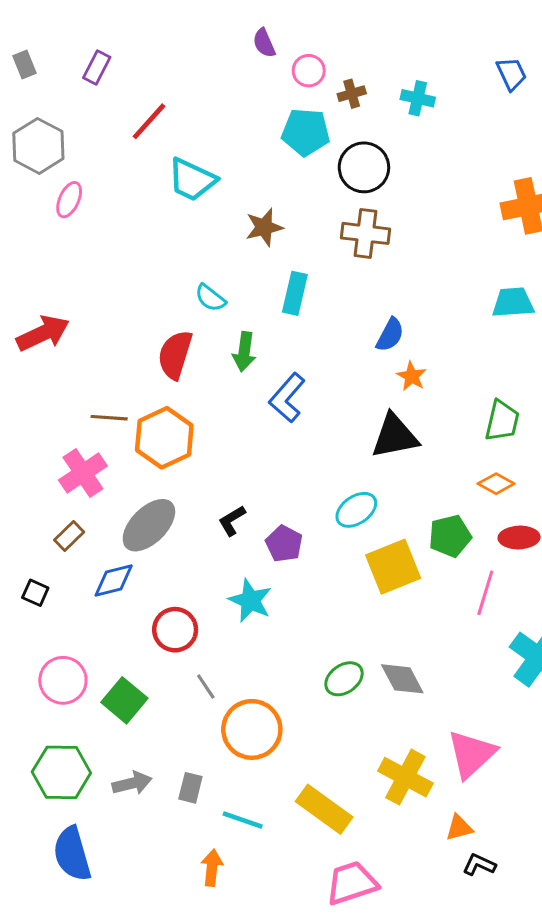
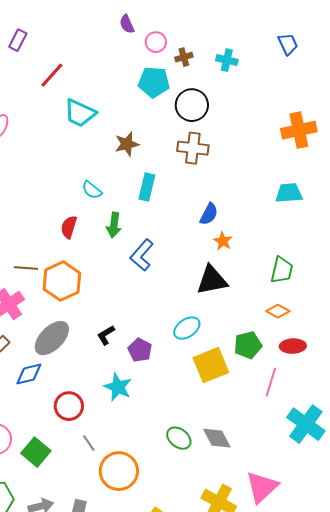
red semicircle: (175, 355) -> (69, 227), size x0.7
green ellipse: (344, 679) -> (179, 438), turned 75

